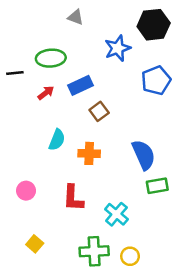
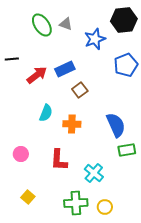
gray triangle: (76, 17) -> (66, 24), moved
green ellipse: (51, 58) -> (42, 25), moved, turned 60
red arrow: (46, 93) -> (37, 75), size x1.5

